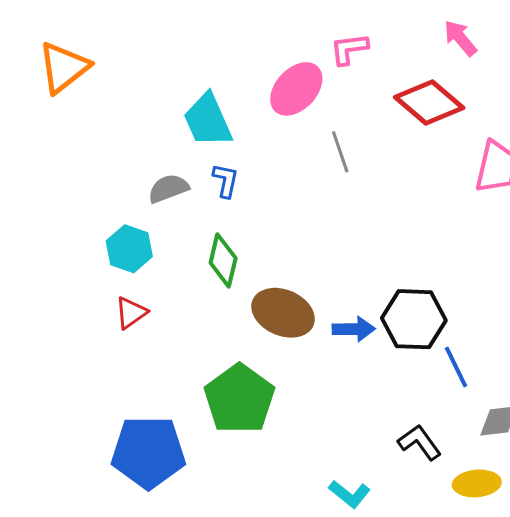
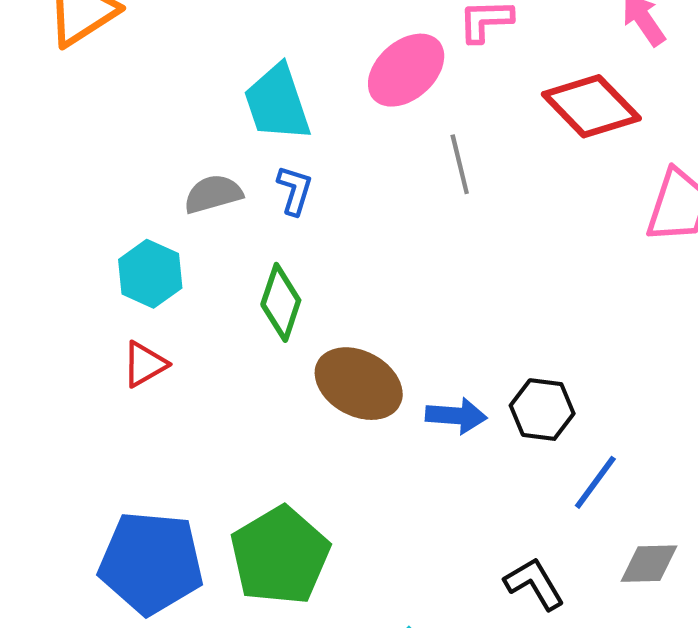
black hexagon: (414, 319) -> (542, 410), size x0.7
blue line: (456, 367) -> (595, 482), turned 57
green pentagon: (239, 399) -> (280, 556), moved

